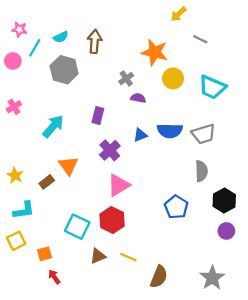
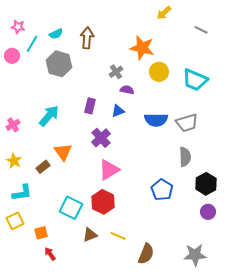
gray line: (200, 39) -> (201, 30), moved
pink cross: (14, 107) -> (13, 125), moved
blue triangle: (140, 135) -> (118, 111), moved
gray star: (212, 278) -> (195, 255), turned 30

